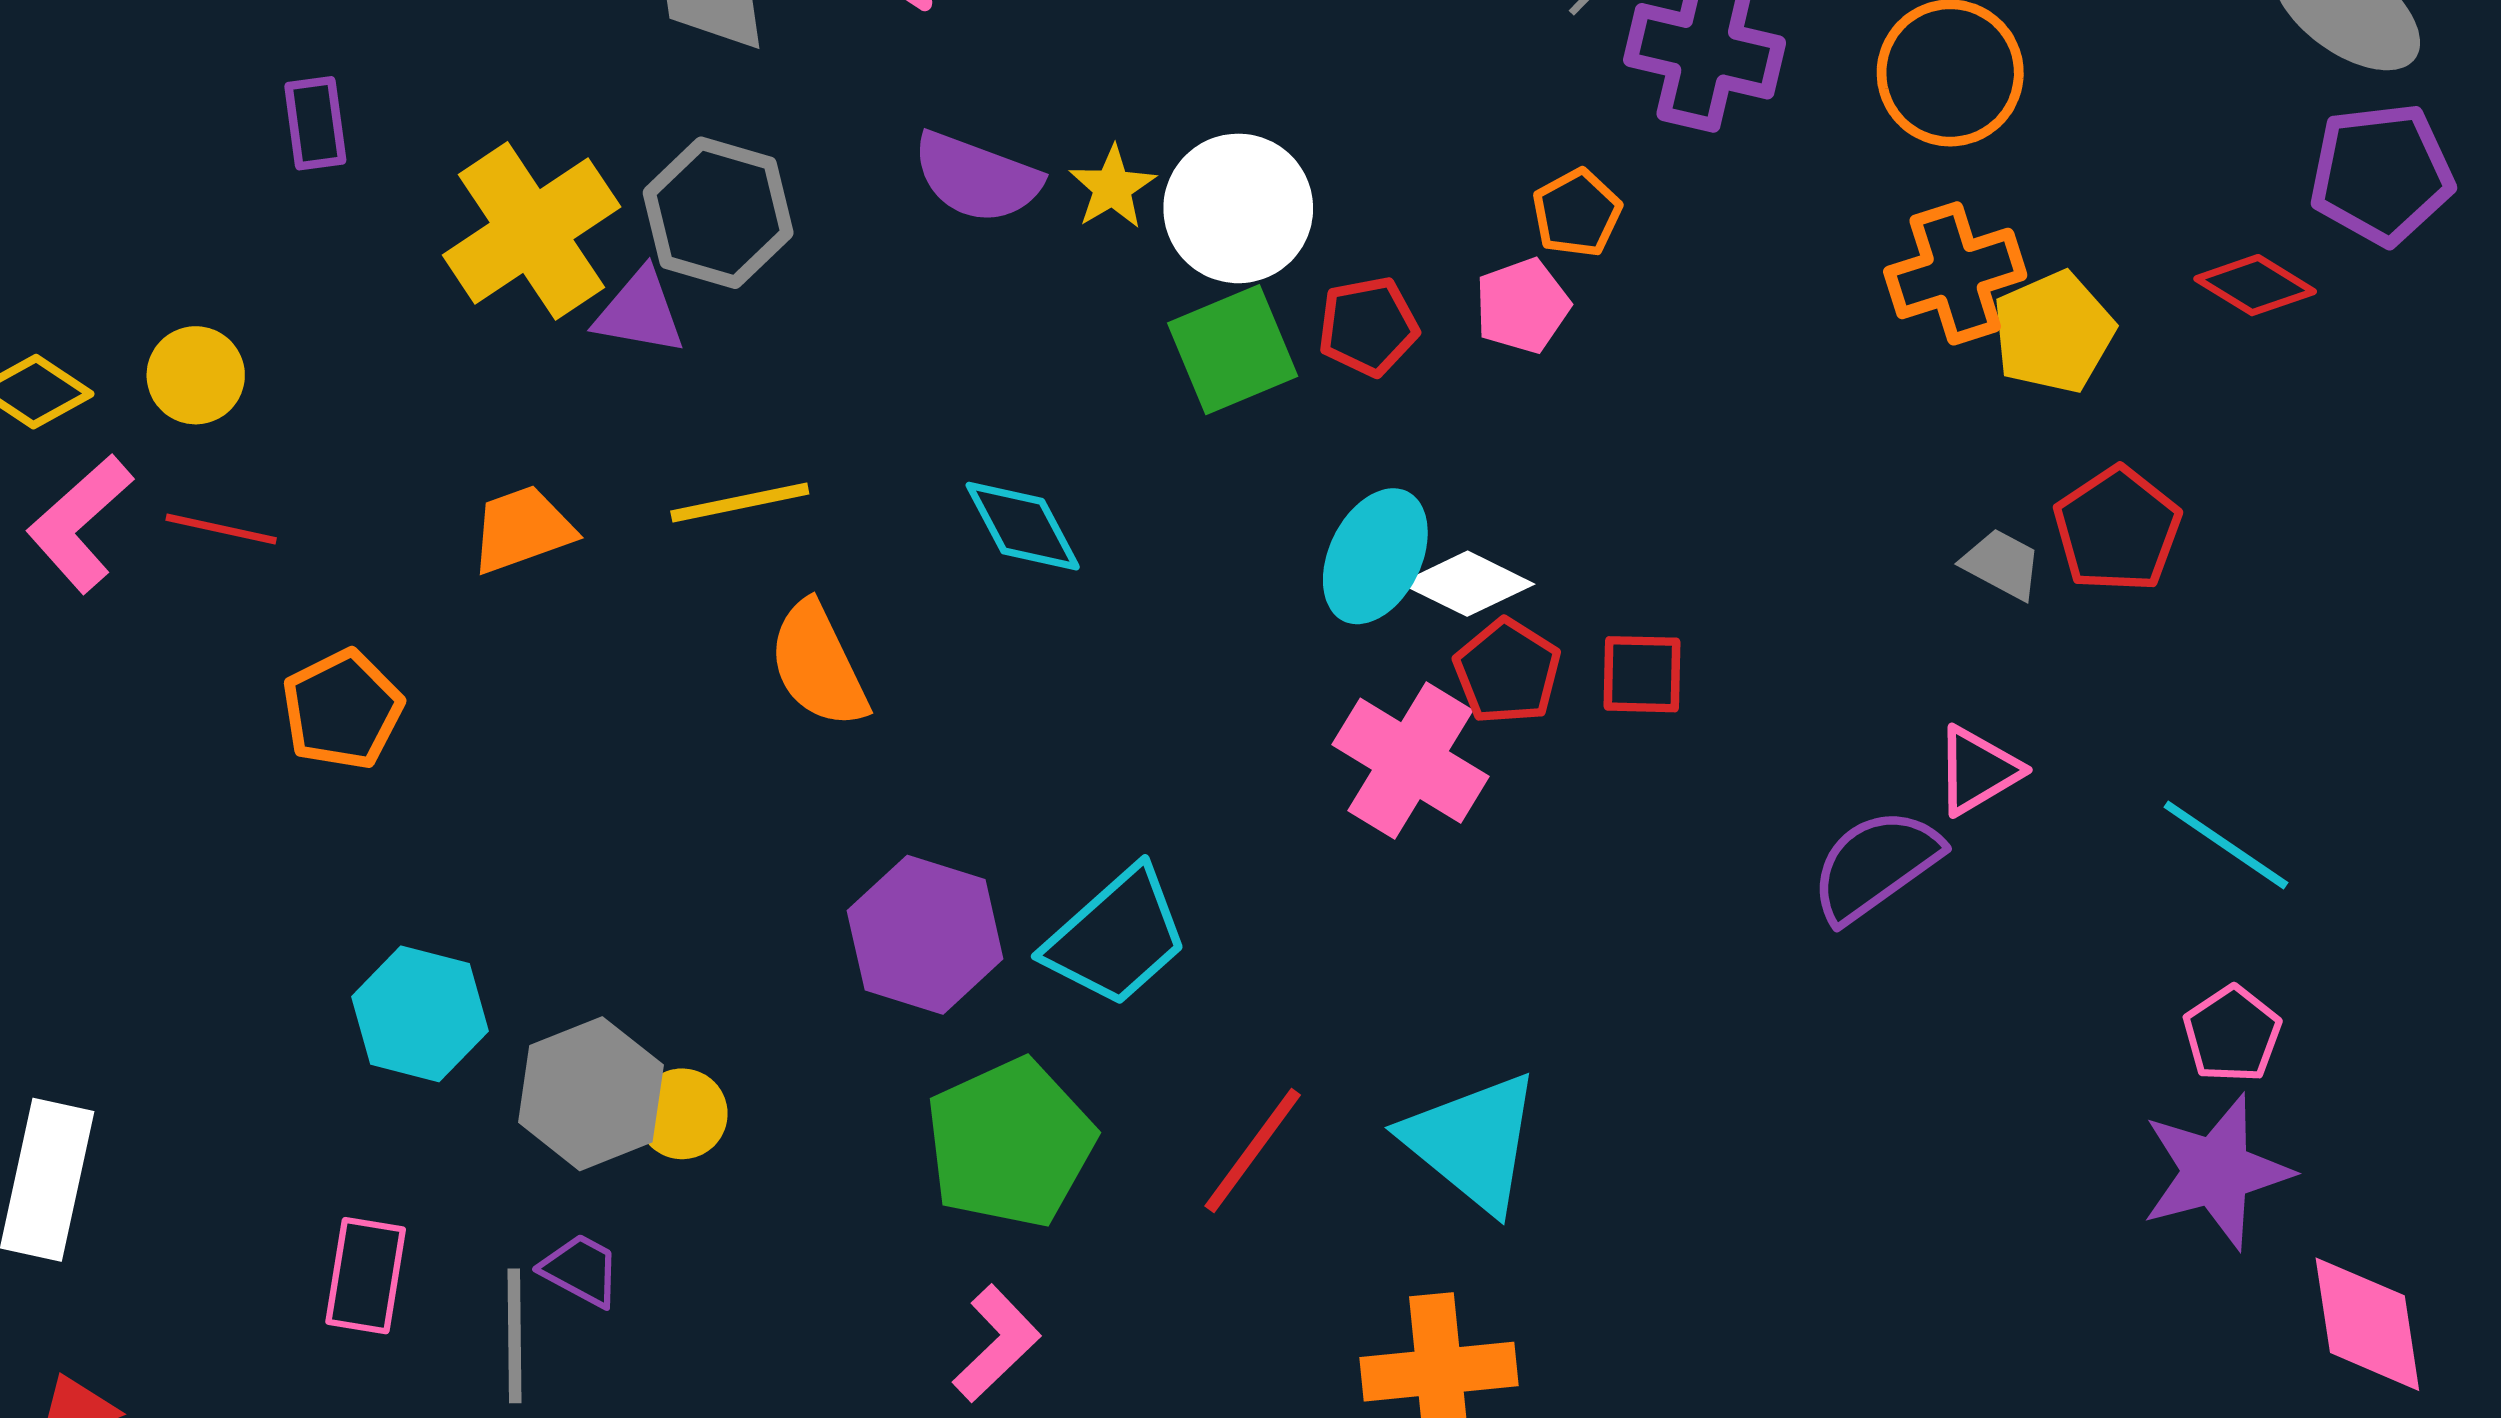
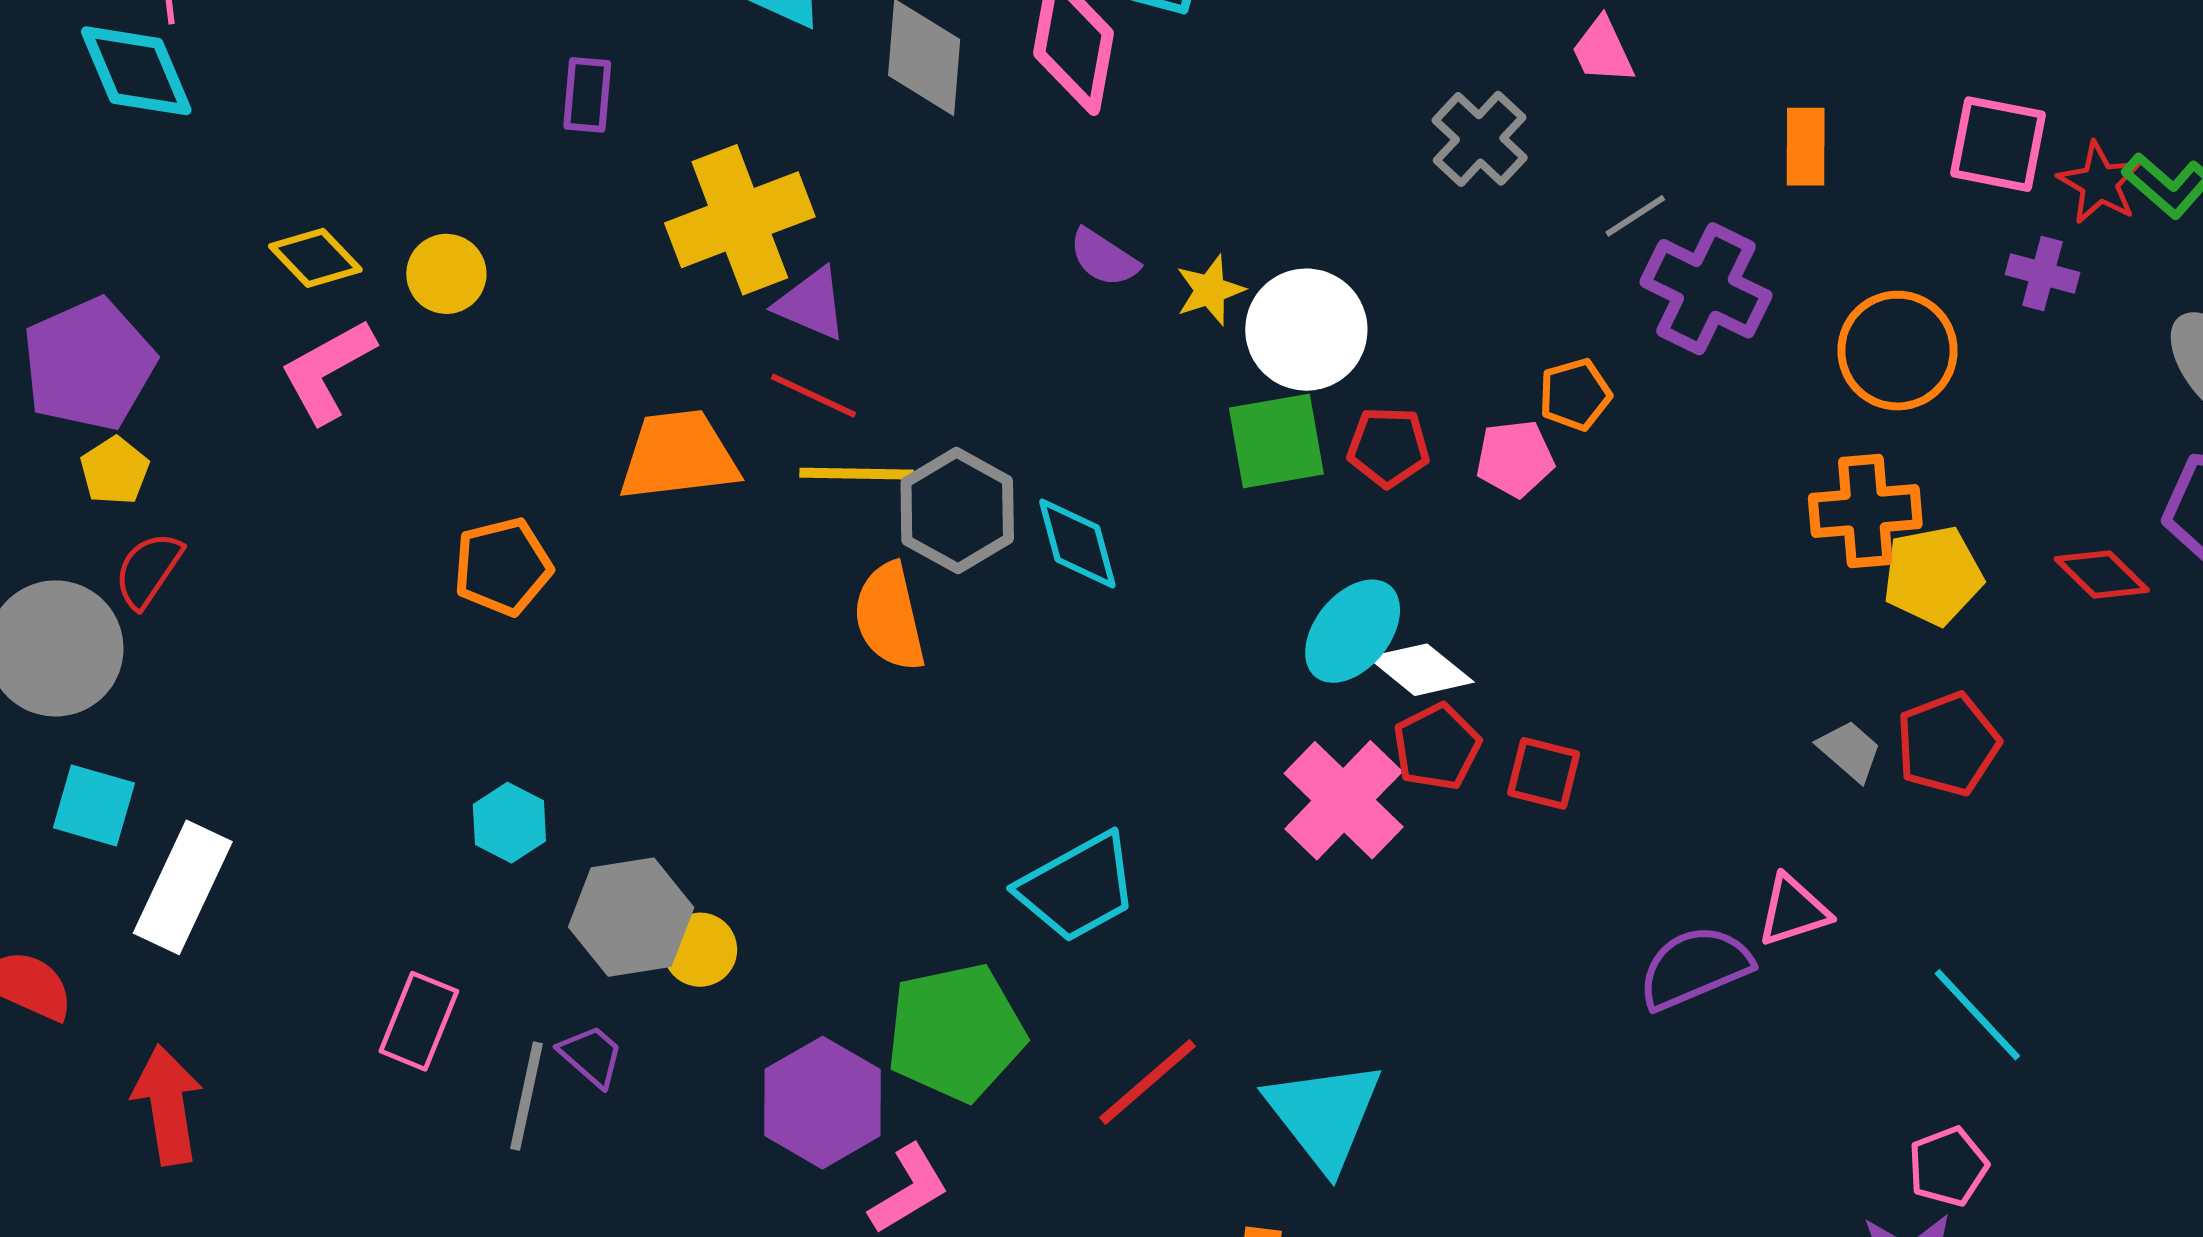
purple semicircle: (977, 177) -> (1104, 258), size x0.7
gray hexagon: (718, 213) -> (957, 511), moved
red line: (221, 529) -> (814, 396), moved
orange trapezoid: (522, 529) -> (678, 456), size x1.4
purple hexagon: (925, 935) -> (822, 1103), moved
cyan hexagon: (420, 1014) -> (509, 823), size x0.7

